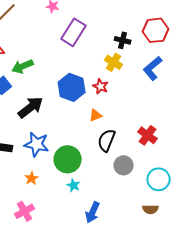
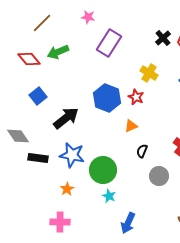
black cross: (123, 40) -> (163, 38), moved, turned 35
green arrow: (23, 66) -> (58, 52), moved
black semicircle: (107, 140) -> (142, 151), size x0.6
pink cross: (25, 211) -> (60, 222), turned 30

